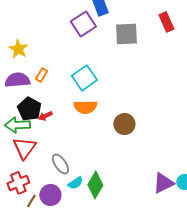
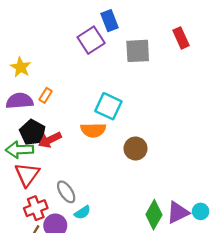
cyan square: (84, 78) -> (108, 106), moved, turned -30
red arrow: (45, 116) -> (50, 140), size x1.5
red cross: (18, 183) -> (36, 208), moved
green diamond: (95, 185) -> (154, 215), moved

